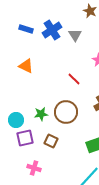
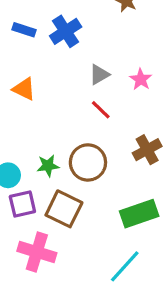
gray triangle: (75, 35) -> (99, 75), moved, turned 32
brown square: (51, 141) -> (64, 209), size x1.6
pink cross: (34, 168) -> (37, 252), size x1.6

